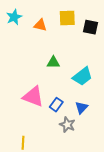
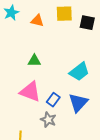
green triangle: (53, 62) -> (34, 61), moved
blue triangle: (81, 108) -> (78, 103), size x1.5
gray star: (67, 125) -> (48, 120), moved

